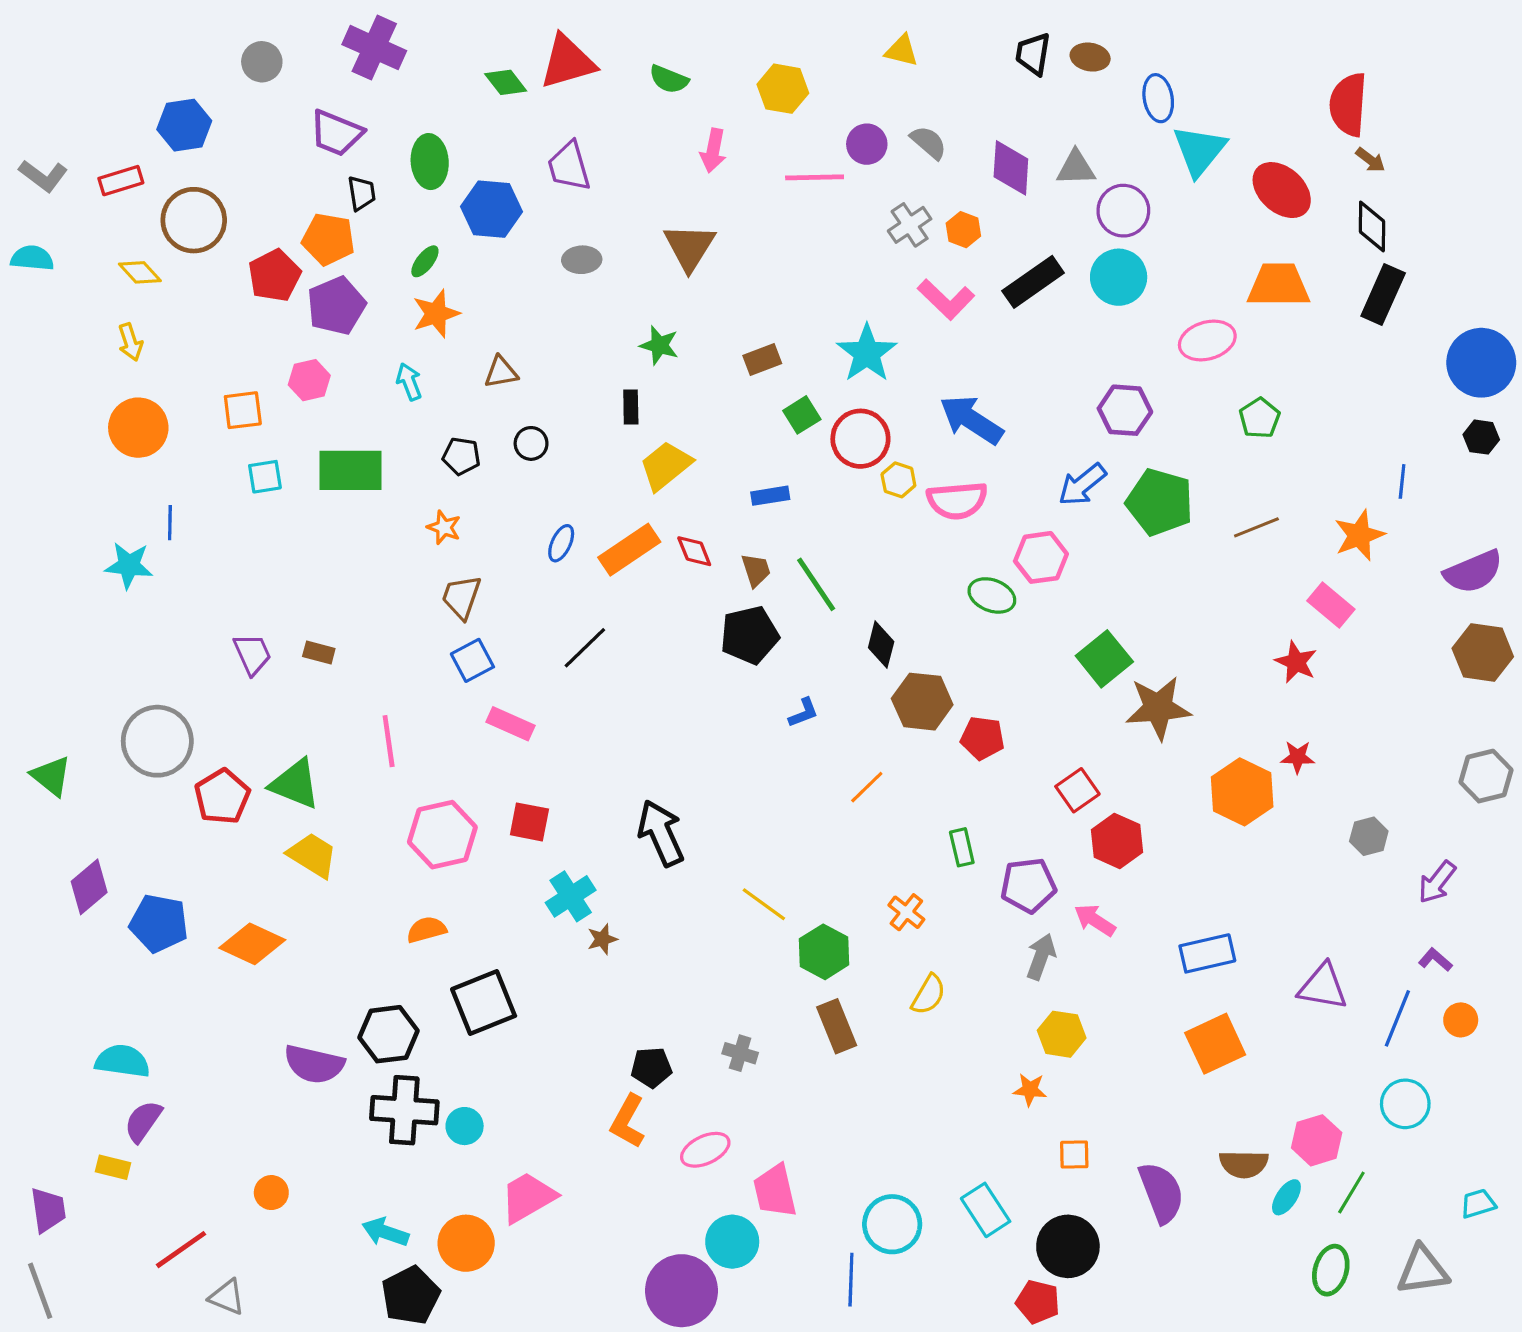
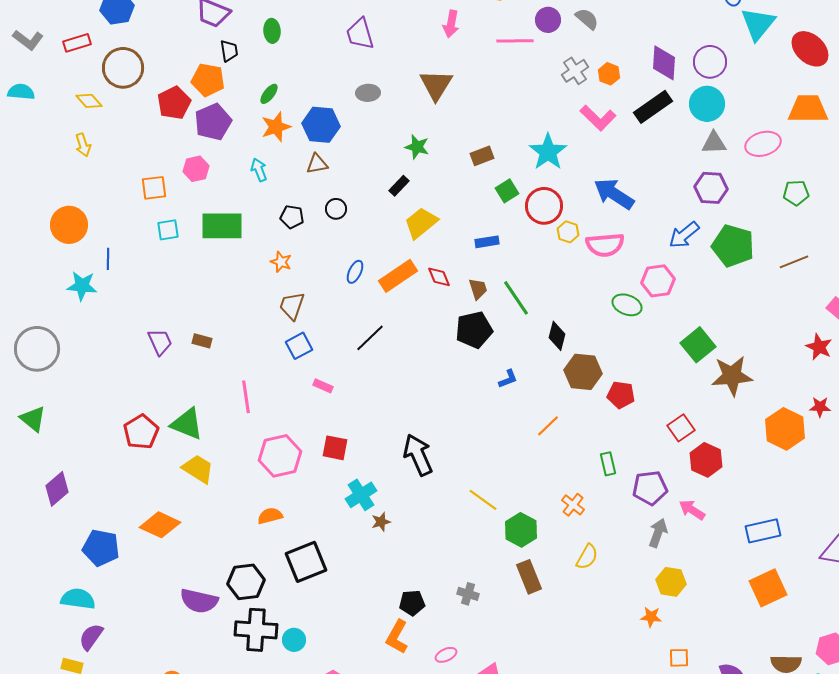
green ellipse: (430, 162) -> (272, 31), size x0.7
purple diamond: (1011, 168) -> (664, 63), moved
gray triangle: (1076, 168) -> (714, 143), moved
blue hexagon: (491, 209) -> (321, 125), moved
black rectangle: (631, 407) -> (399, 186), turned 45
green pentagon: (1260, 418) -> (796, 193), turned 30
orange circle: (138, 428) -> (69, 225), moved
pink rectangle: (510, 724) -> (323, 386), size x0.7
gray circle: (157, 741) -> (37, 349), moved
blue pentagon: (159, 923) -> (101, 548), moved
pink ellipse: (705, 1150) -> (446, 655), size x0.7

